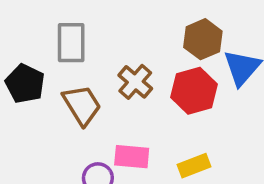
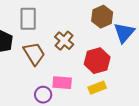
red hexagon: (194, 91) -> (97, 61), moved

